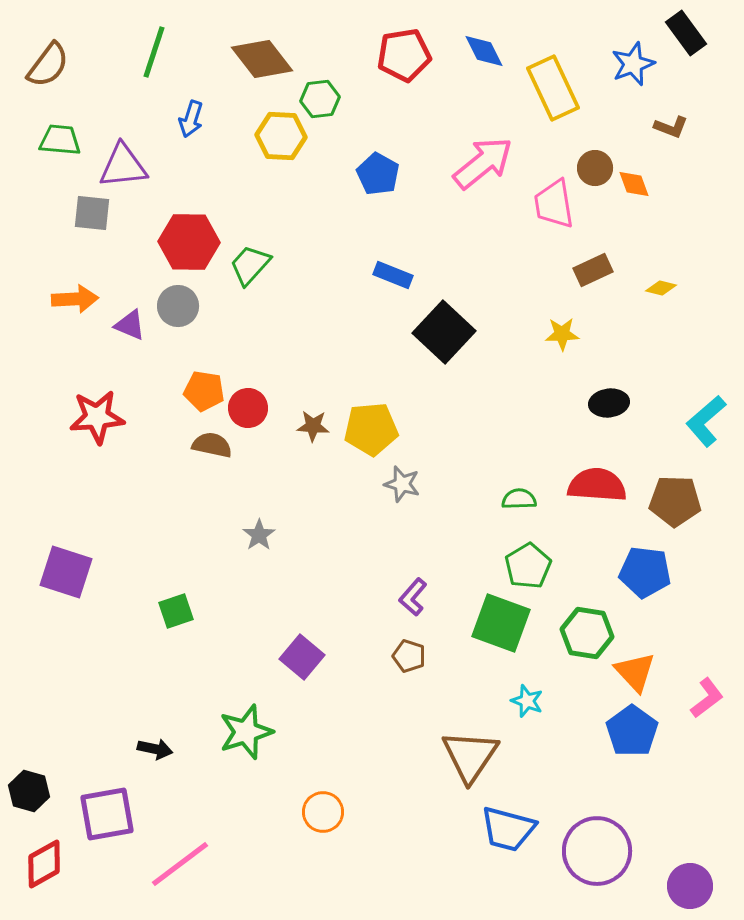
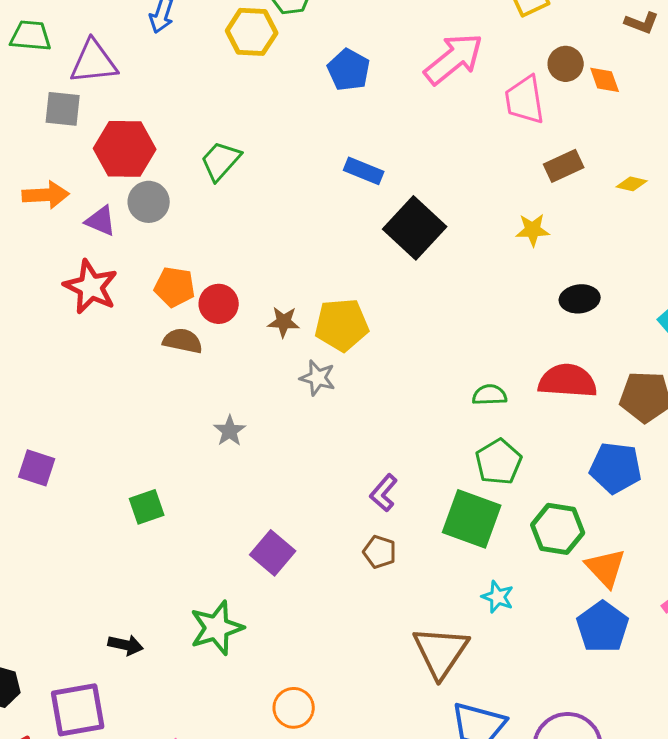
red hexagon: (189, 242) -> (125, 149), moved
red star: (97, 417) -> (91, 287), moved, turned 30
gray star: (402, 484) -> (318, 378), moved
purple square: (66, 572) -> (37, 468), size x0.7

